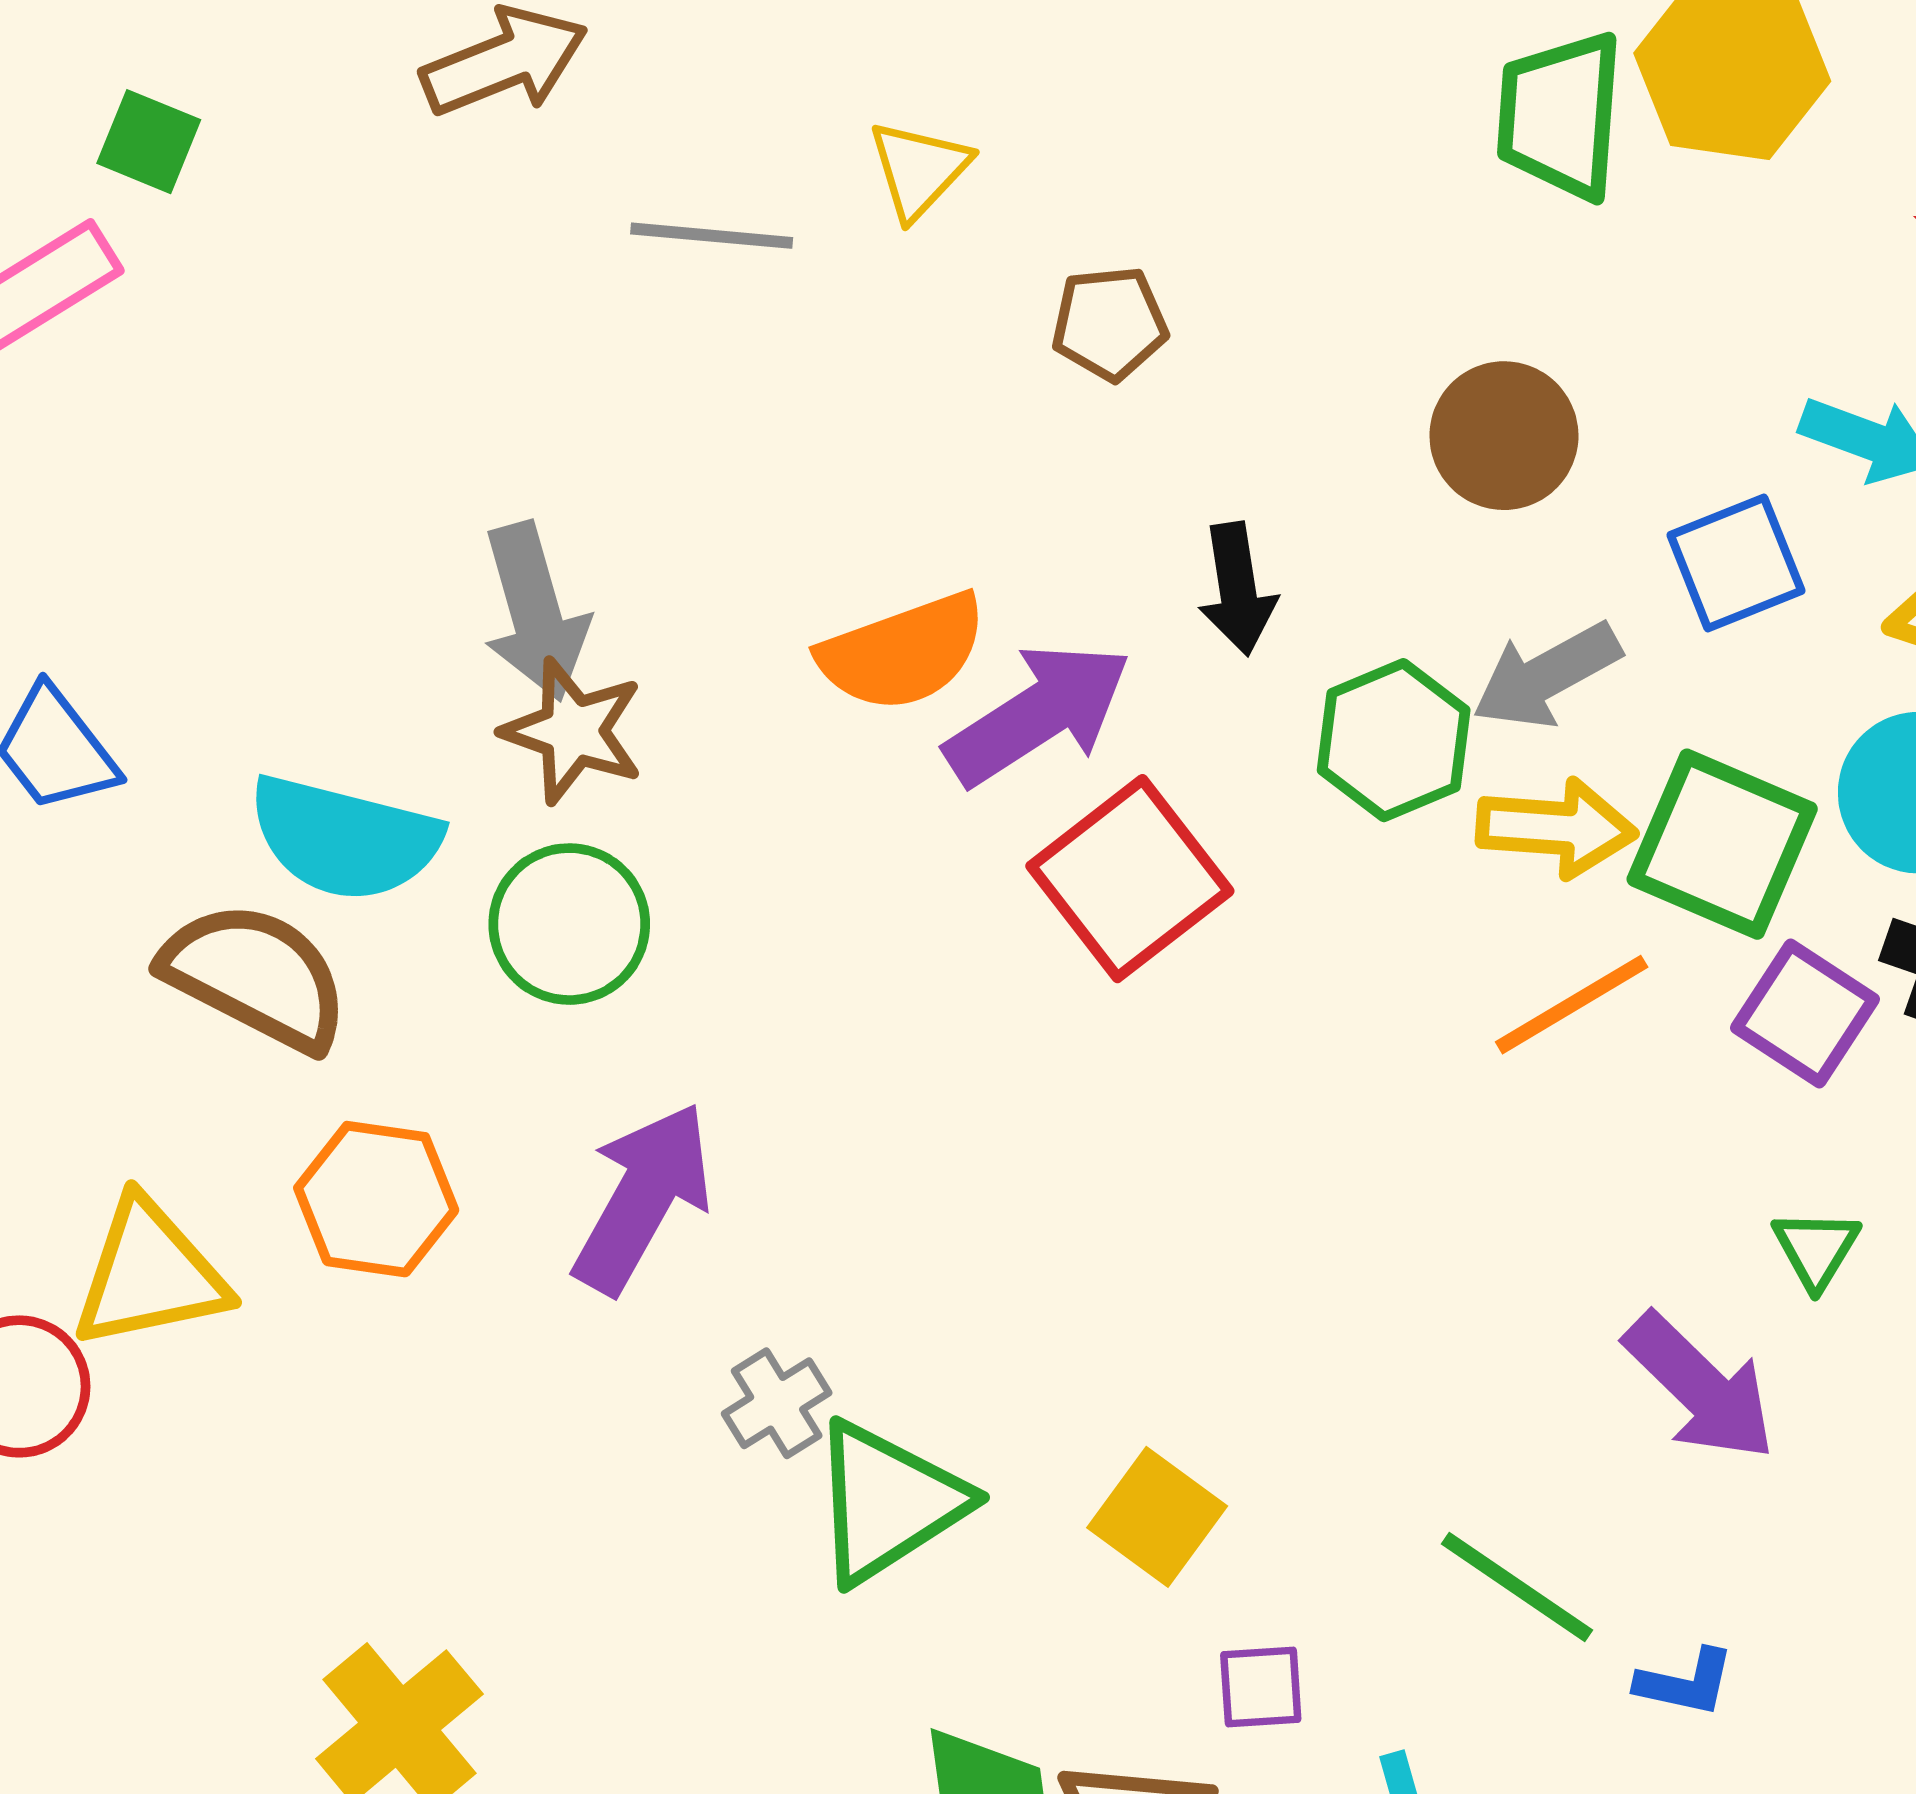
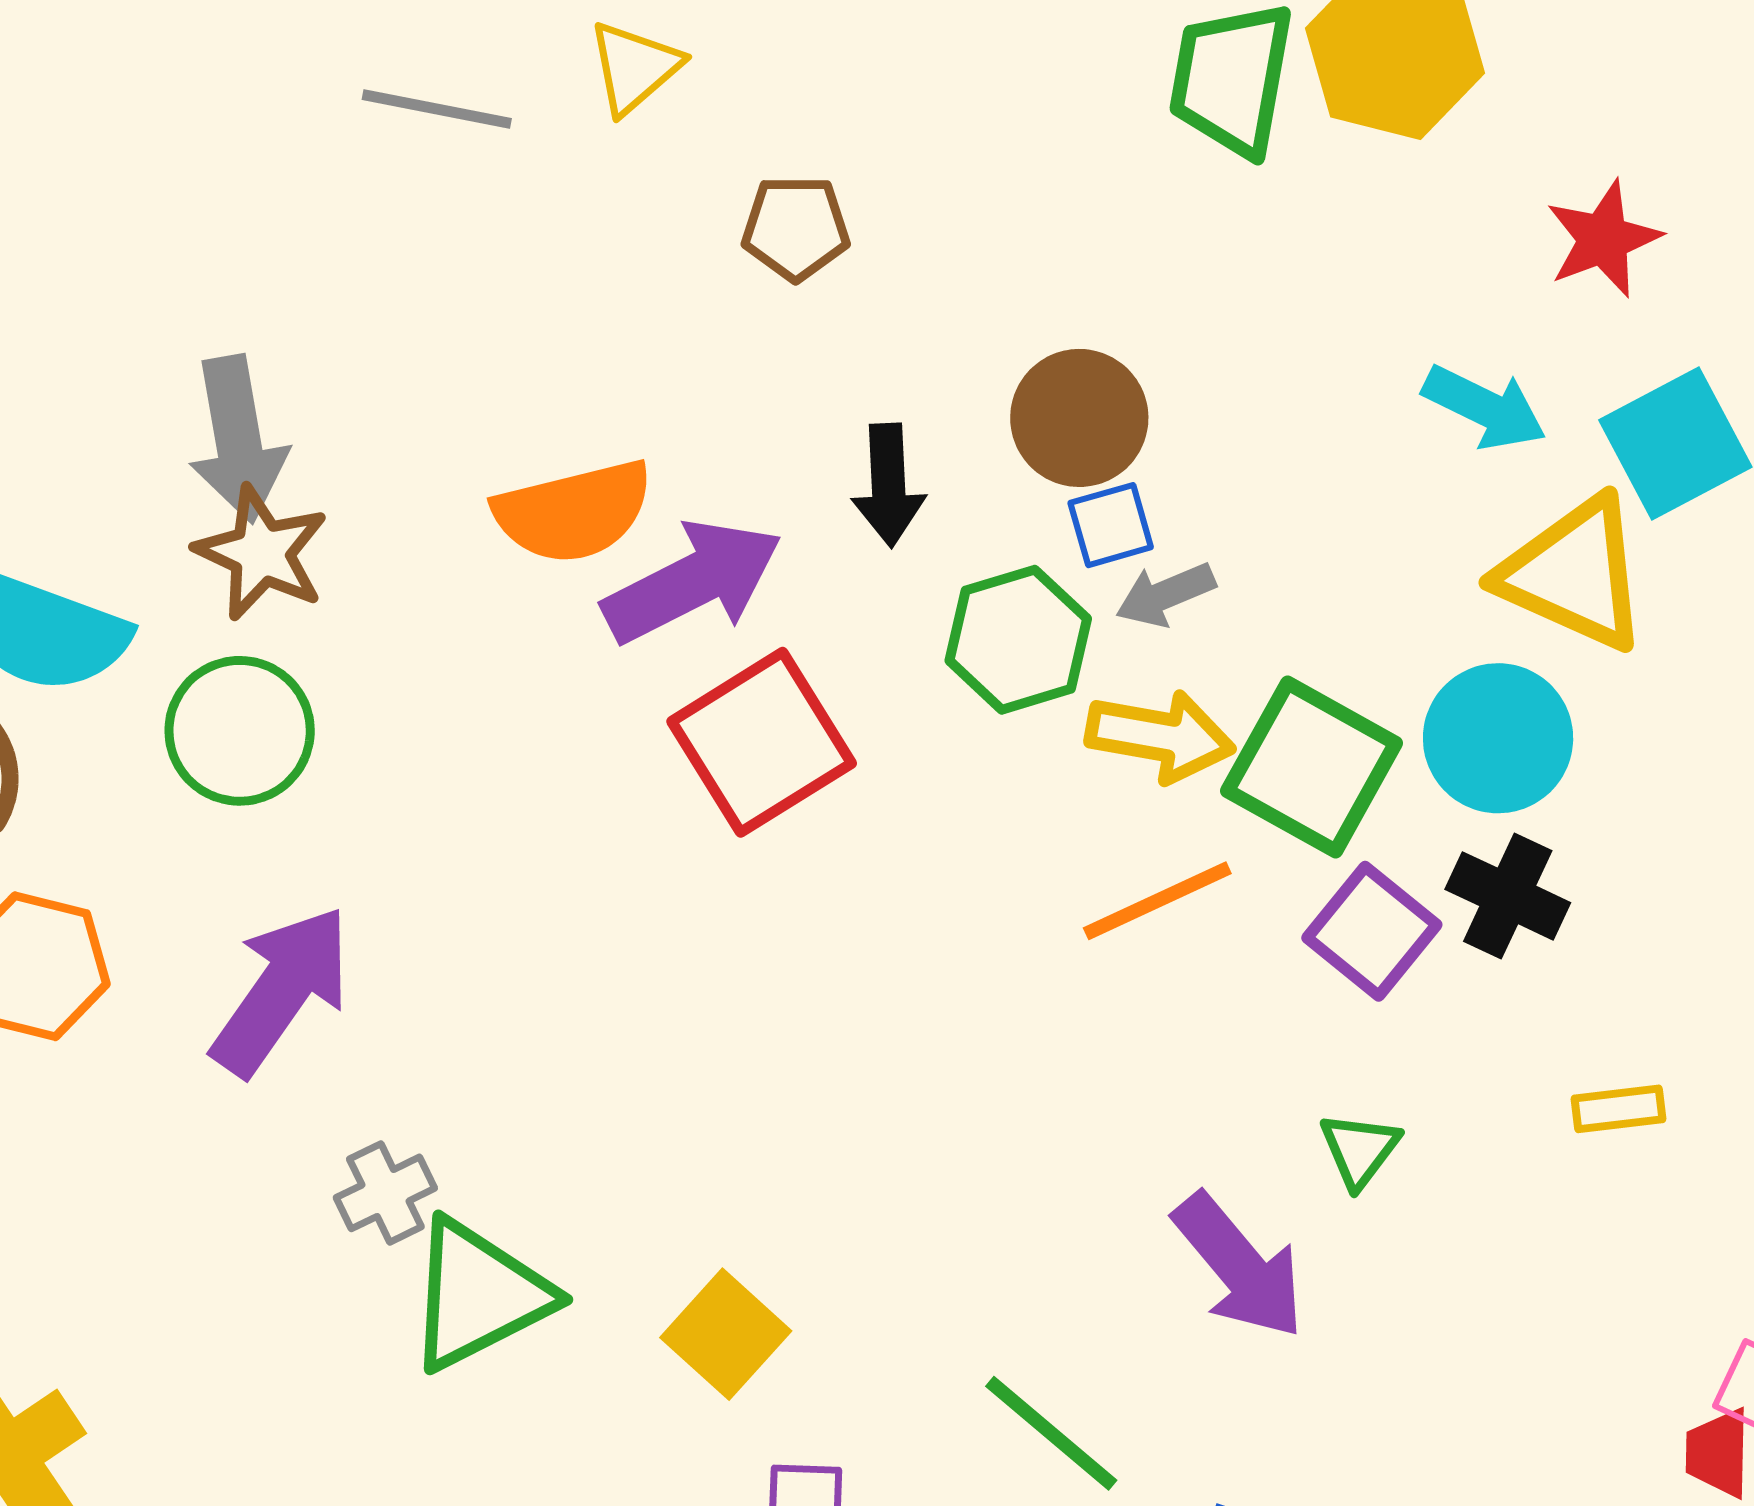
brown circle: (1504, 436) -> (1079, 418), moved
blue square: (1736, 563) -> (1111, 525), moved, size x0.7
gray arrow: (1546, 675) -> (1165, 595), size x0.7

